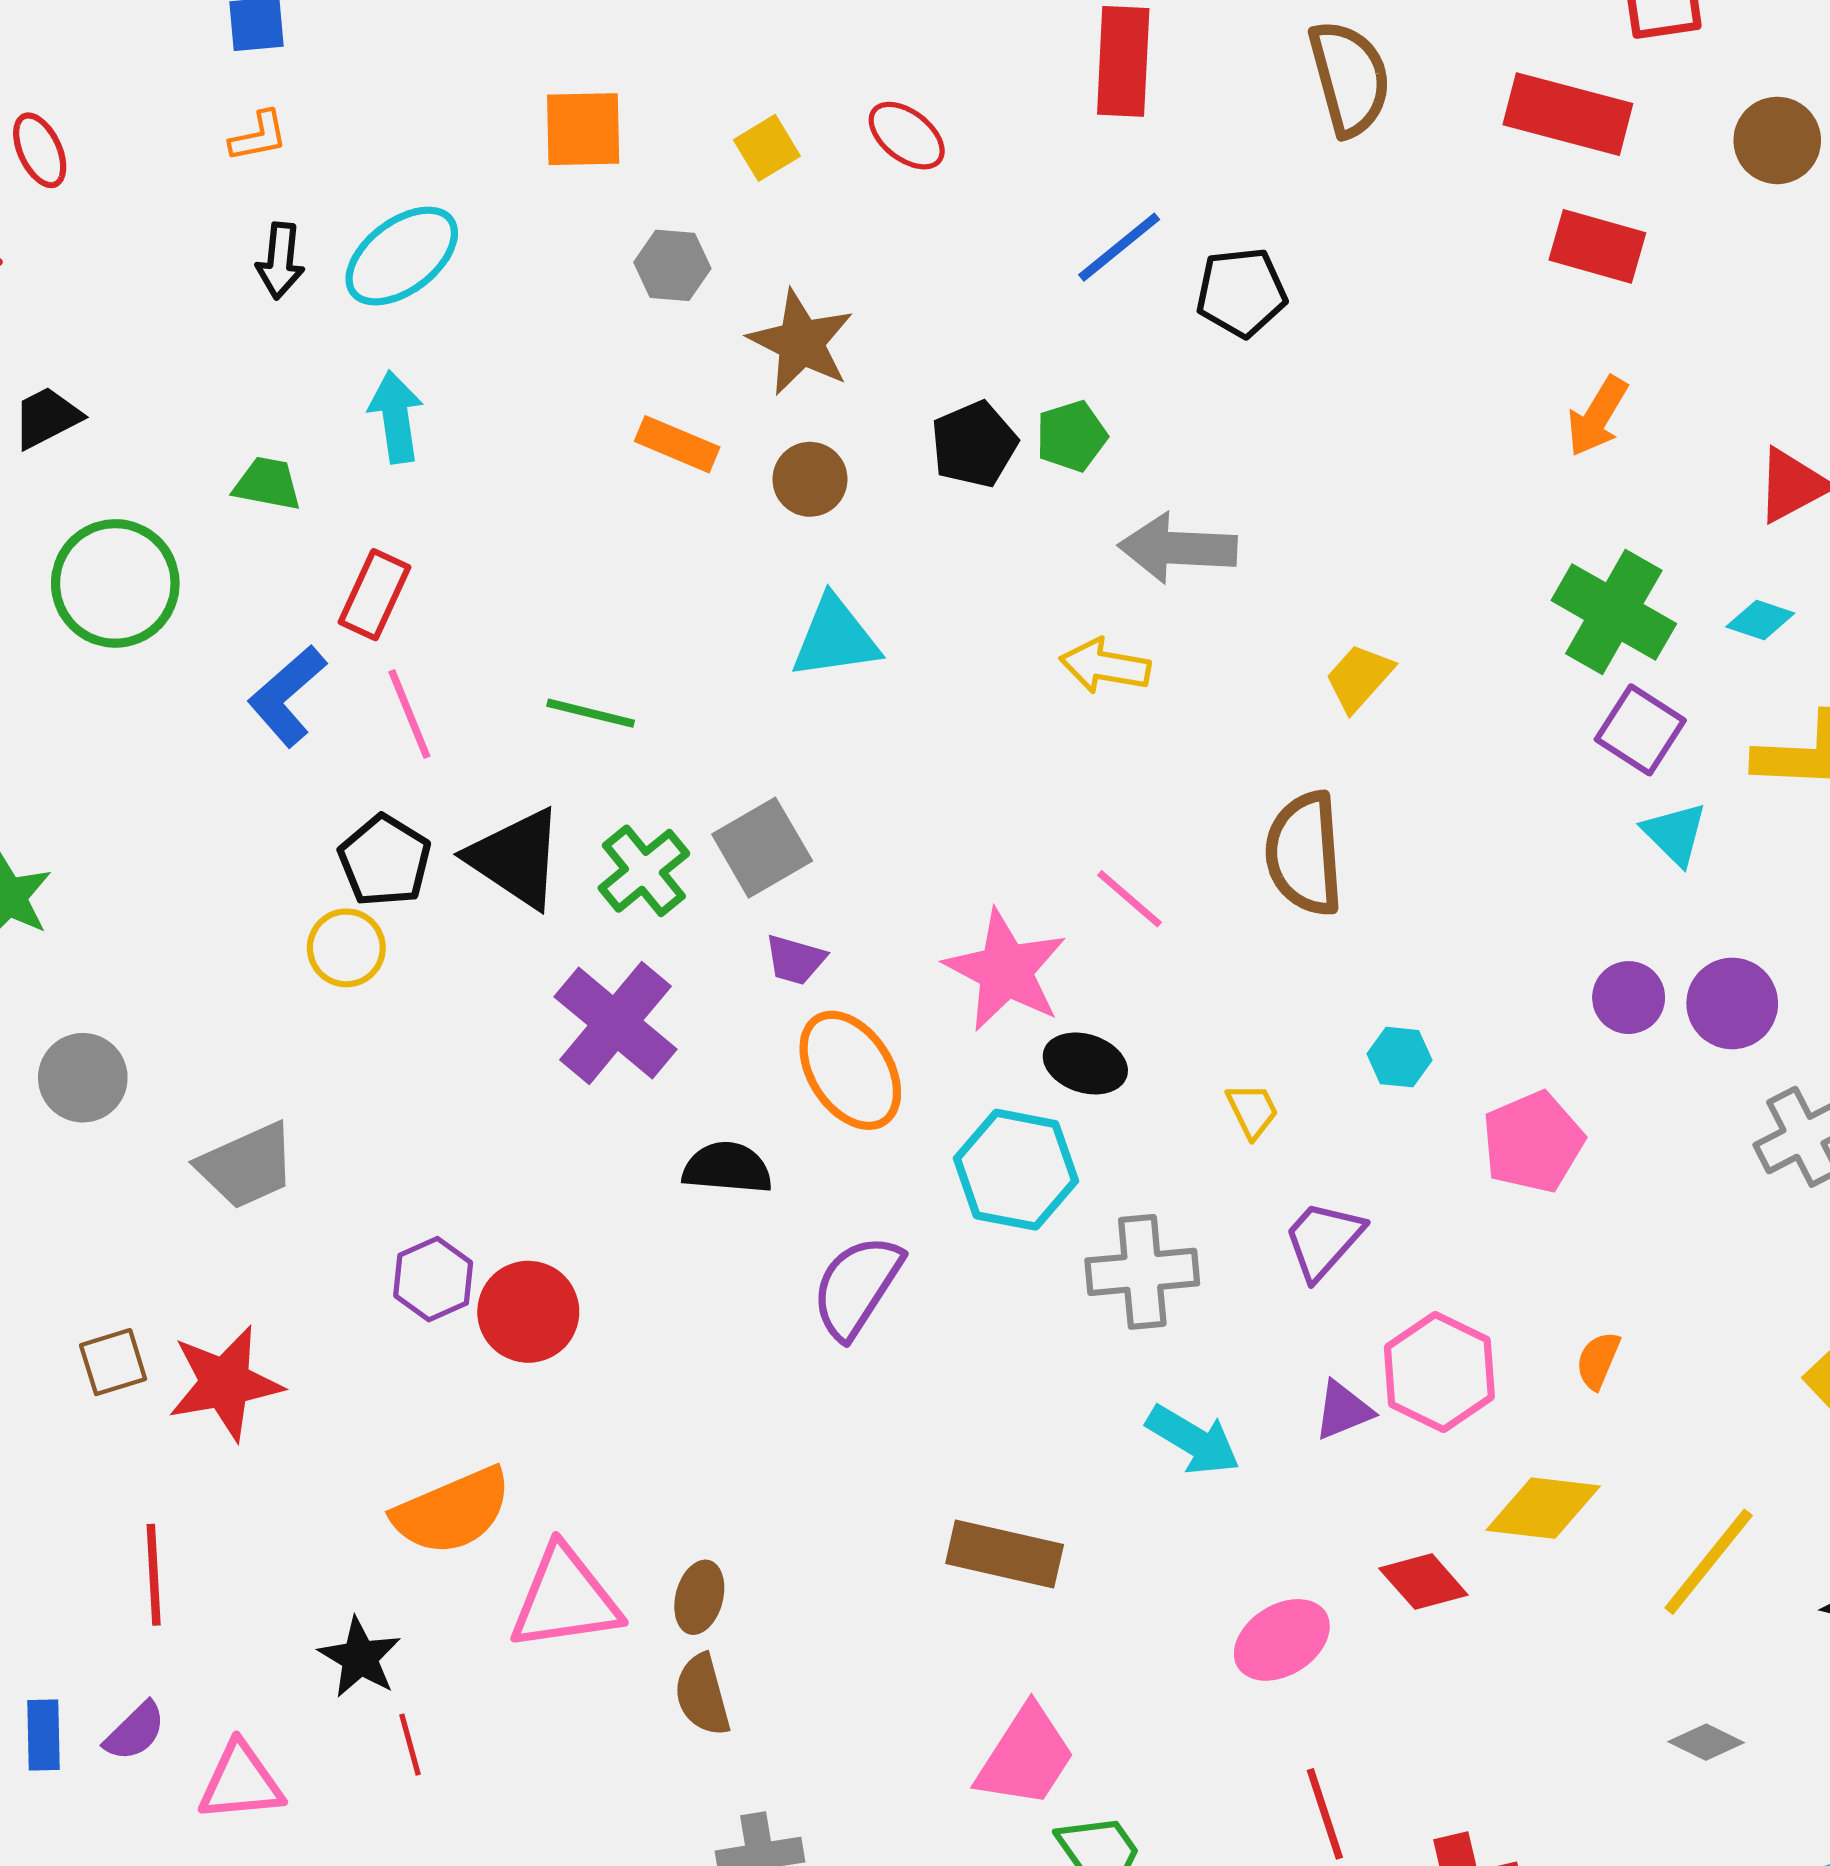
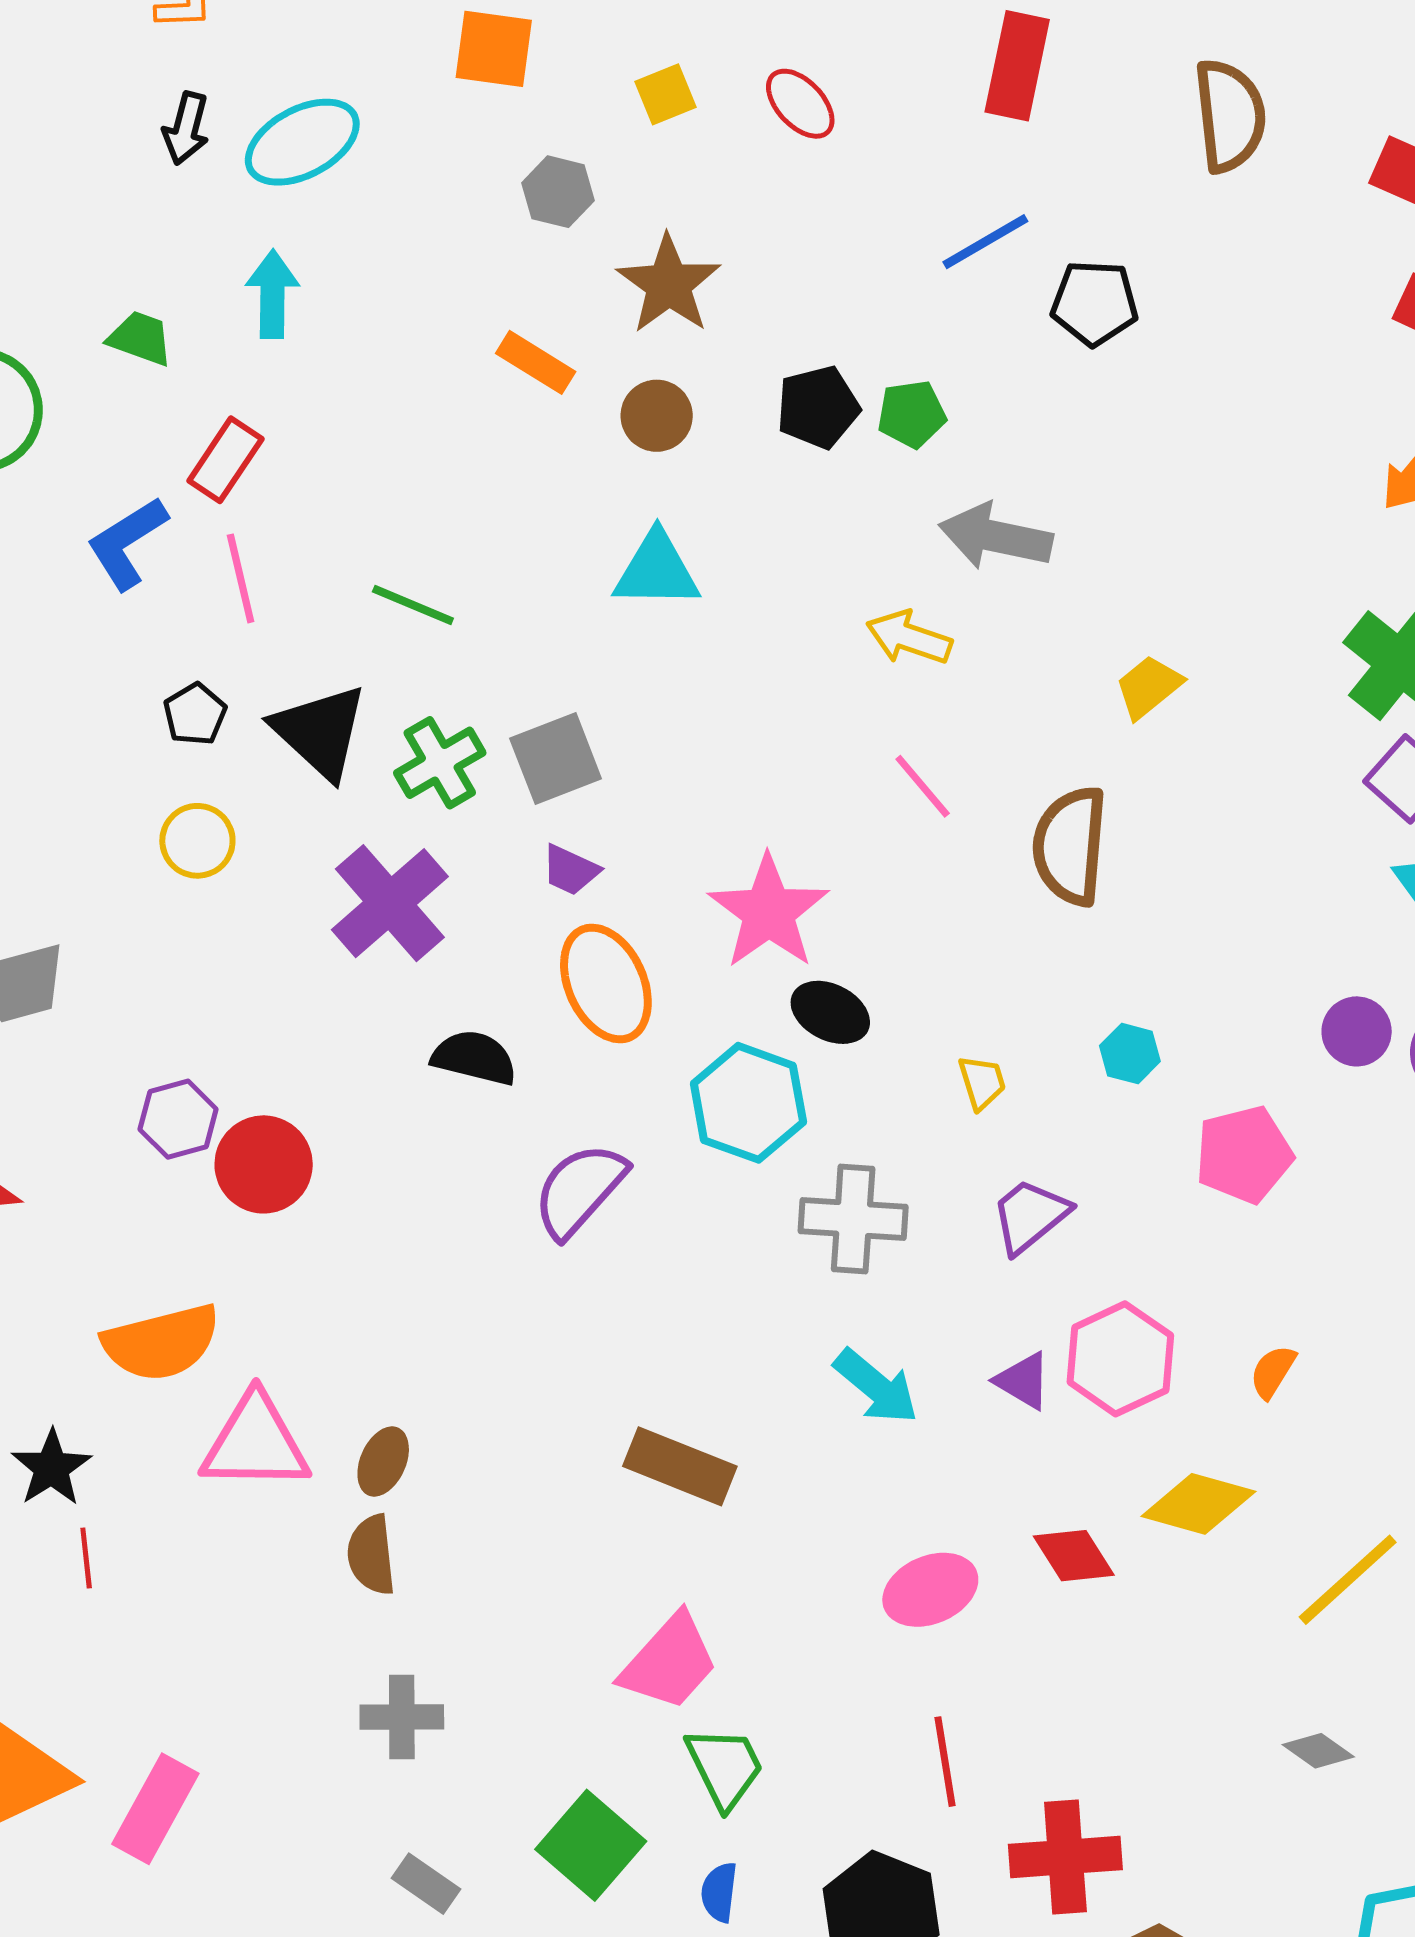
black pentagon: (385, 861) -> (195, 714), size x0.7
pink line: (1129, 899) -> (923, 786), moved
yellow circle: (346, 948) -> (197, 841), moved
purple triangle: (1343, 1410) -> (1023, 1381), turned 44

